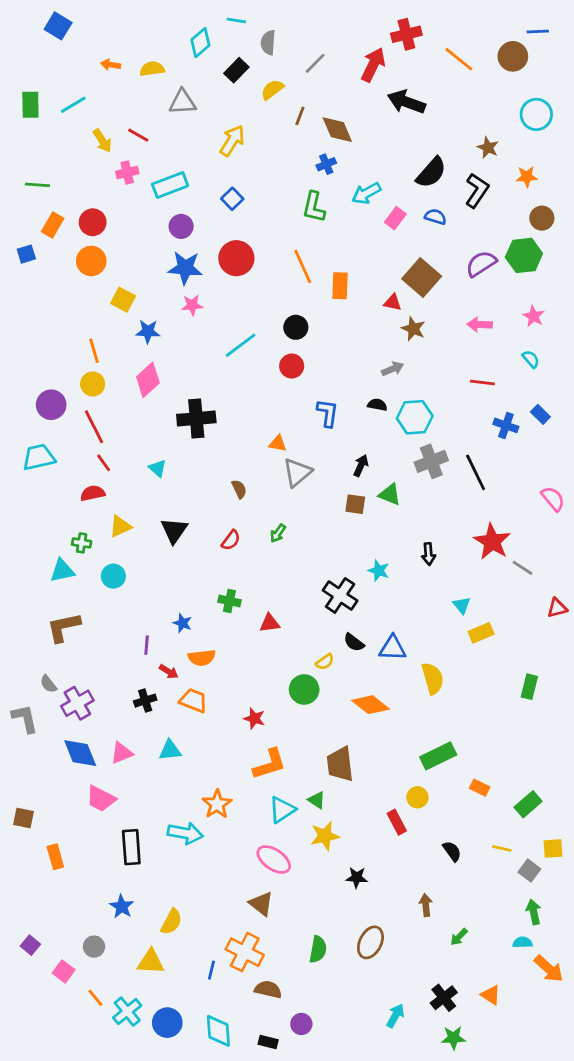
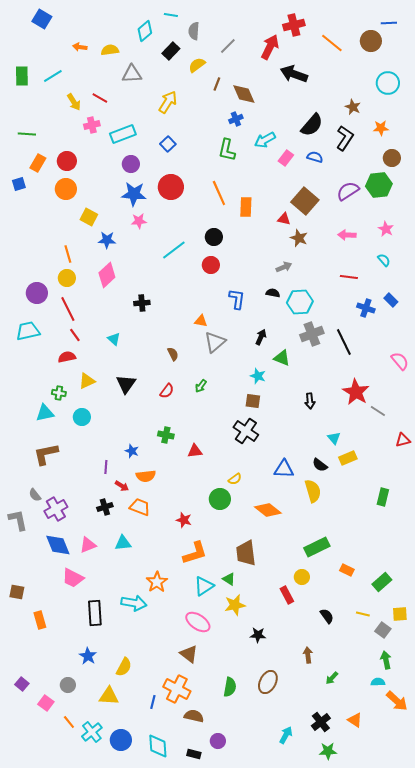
black cross: (196, 419) -> (142, 303), size x0.6
brown square: (355, 504) -> (253, 401), moved
cyan star: (379, 571) -> (258, 376), moved
black semicircle: (354, 642) -> (320, 465), moved

